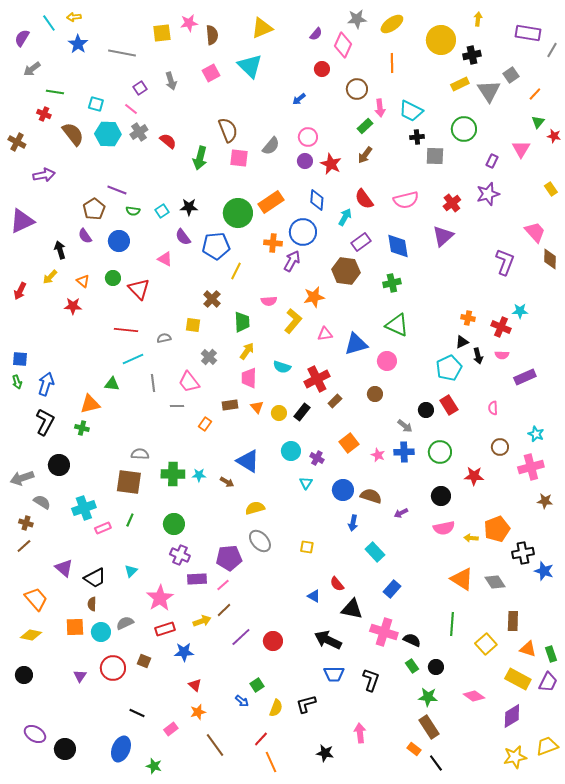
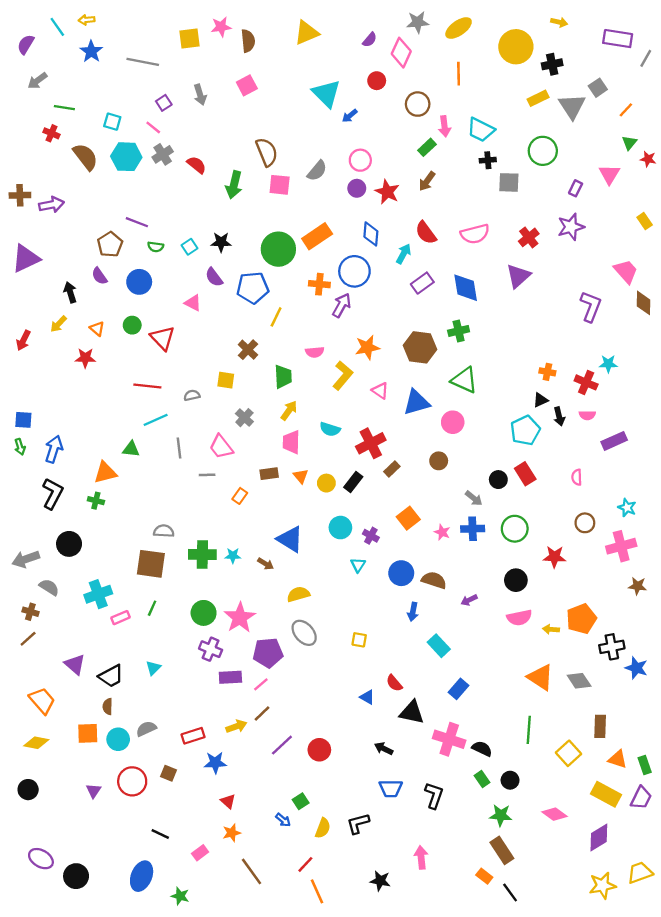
yellow arrow: (478, 19) -> (559, 22), turned 96
cyan triangle: (250, 66) -> (326, 94), moved
brown cross: (17, 142) -> (20, 195), moved, turned -30
brown hexagon: (346, 271) -> (420, 347), moved
pink triangle: (325, 334) -> (380, 391), turned 42
pink star: (160, 598) -> (240, 618), moved
black arrow: (328, 640) -> (384, 749), size x0.6

